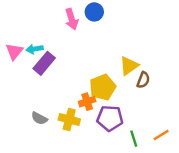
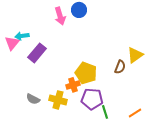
cyan arrow: (35, 49) -> (22, 36), moved
yellow triangle: (129, 66) -> (135, 55), moved
yellow pentagon: (103, 87) -> (86, 73), turned -30
green line: (134, 139) -> (105, 112), moved

